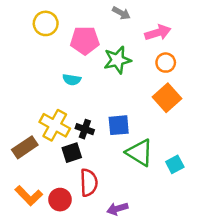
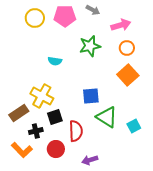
pink pentagon: (85, 40) -> (65, 16), moved
black cross: (85, 129) -> (36, 131), moved, turned -32
red semicircle: (89, 183) -> (76, 131), moved
red circle: (60, 200) -> (56, 149), moved

